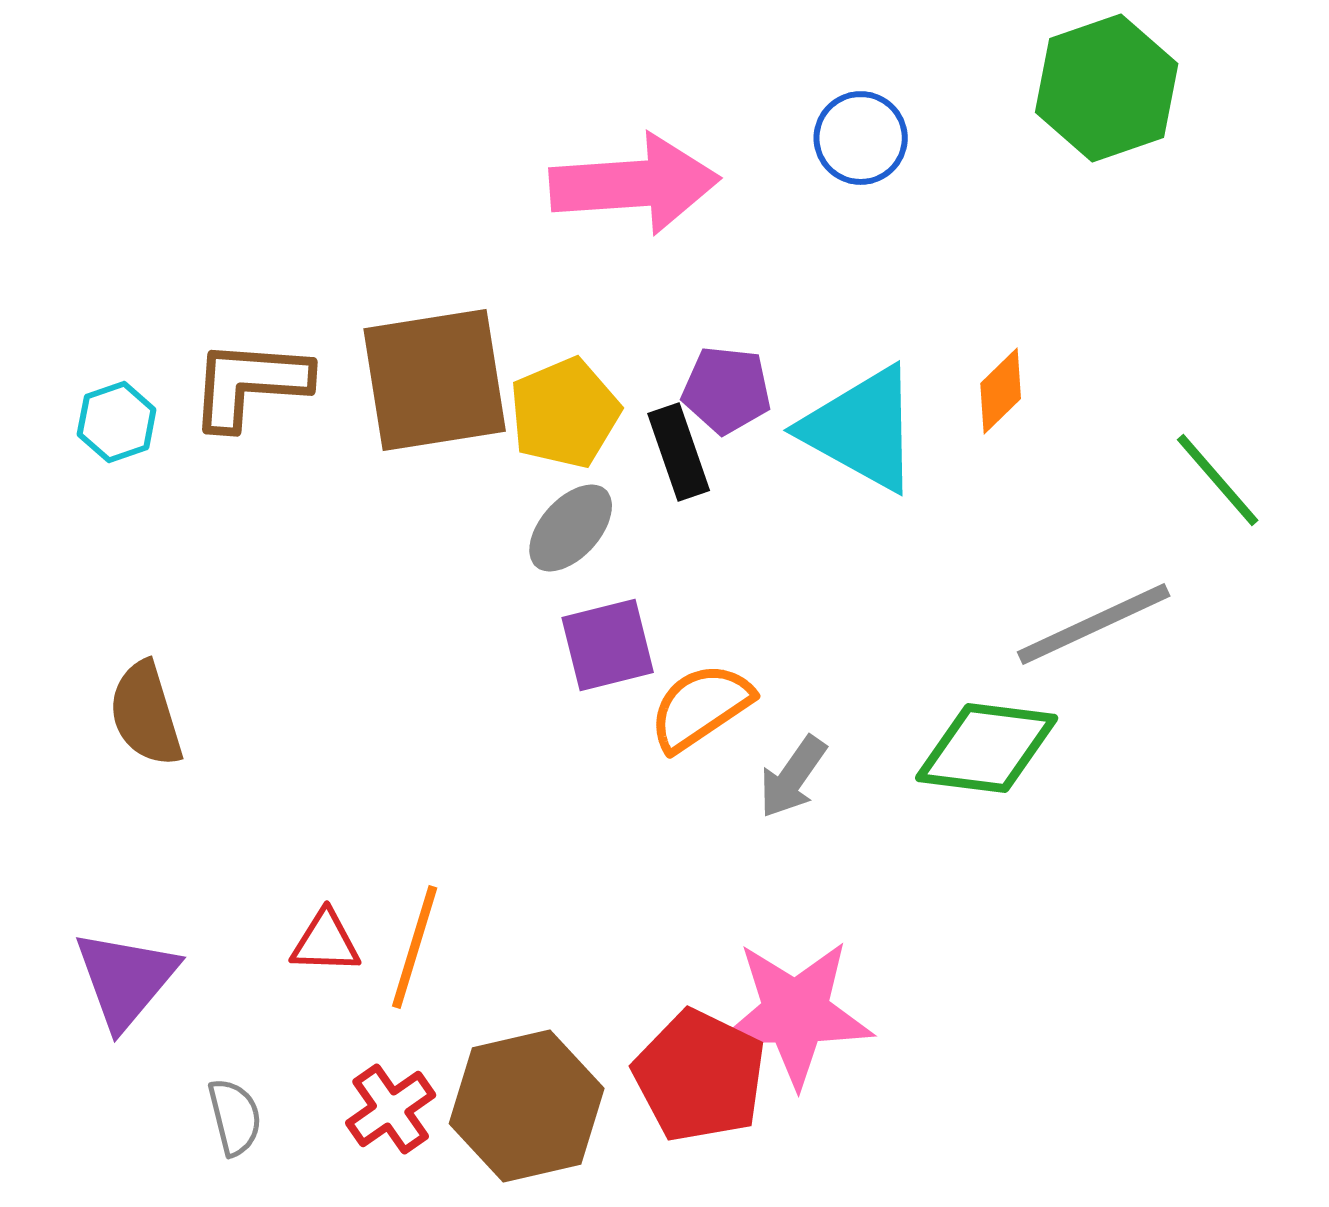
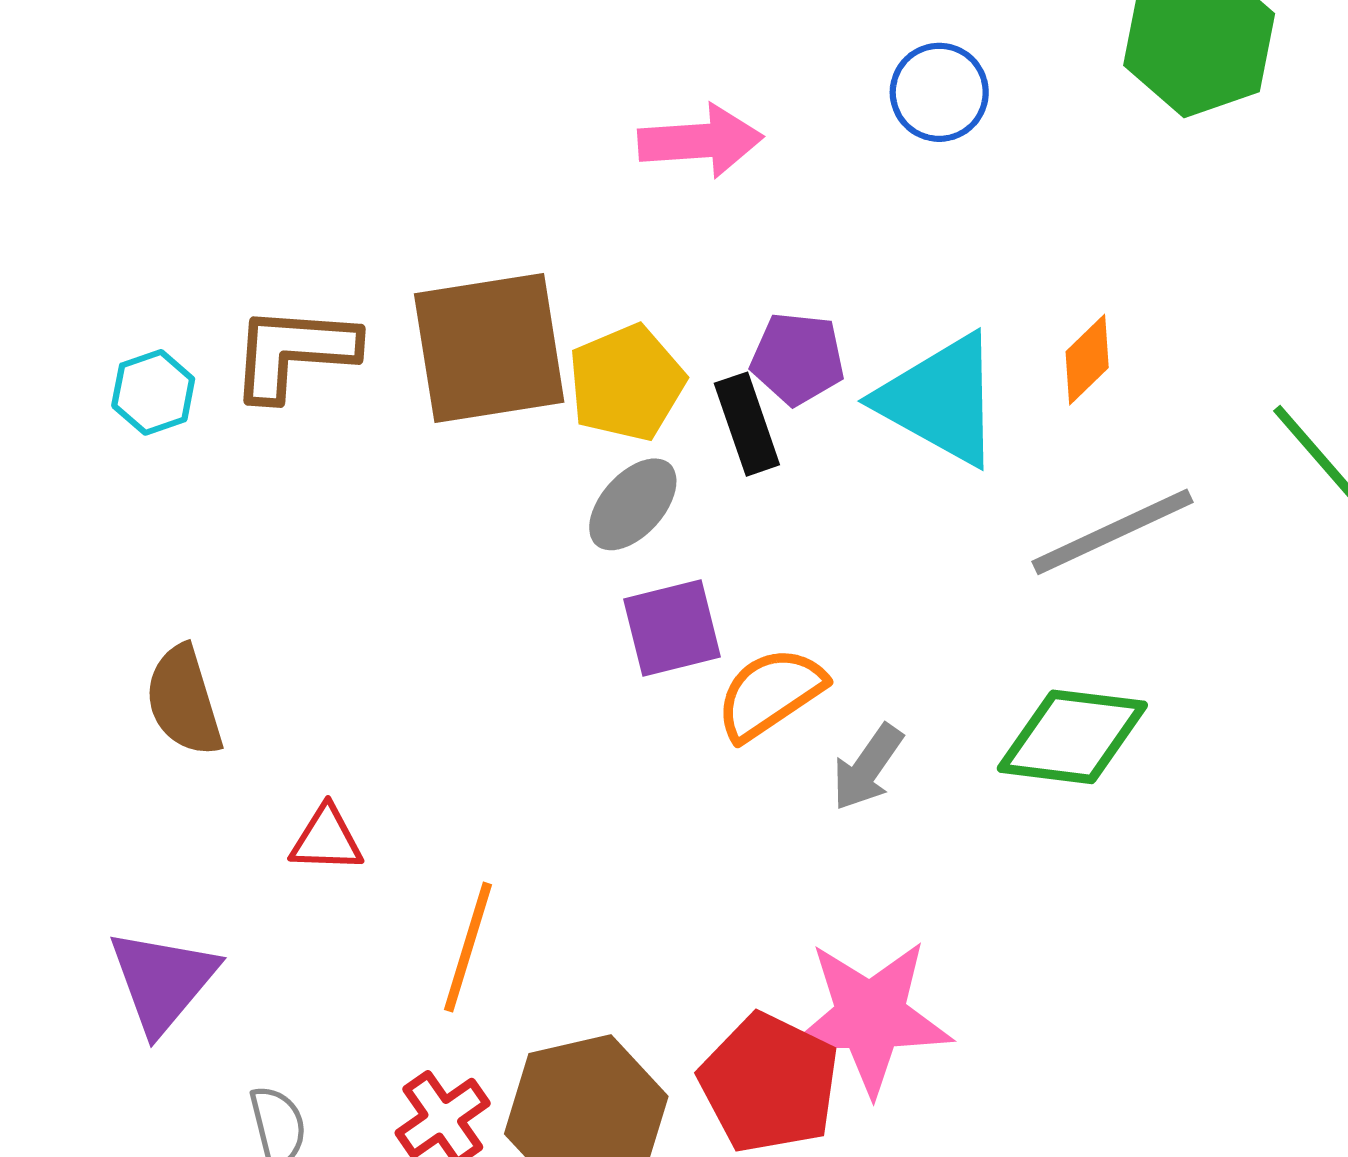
pink arrow: (635, 184) -> (700, 141), size x0.7
gray line: (1094, 624) -> (1112, 532), moved
red triangle: (326, 942) -> (326, 839), moved

